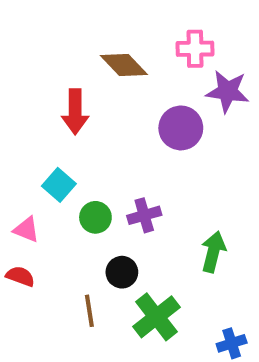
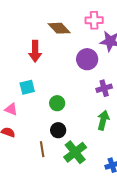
cyan square: (59, 185) -> (27, 87), turned 35
purple cross: (144, 215) -> (104, 88), moved
green circle: (95, 217) -> (57, 103), moved

